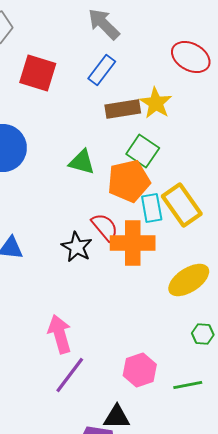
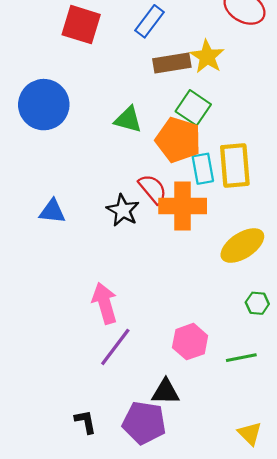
orange pentagon: (129, 181) -> (178, 140), turned 30
yellow rectangle: (182, 205) -> (235, 165), turned 30

